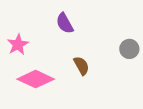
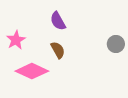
brown semicircle: (81, 66) -> (58, 50), moved

